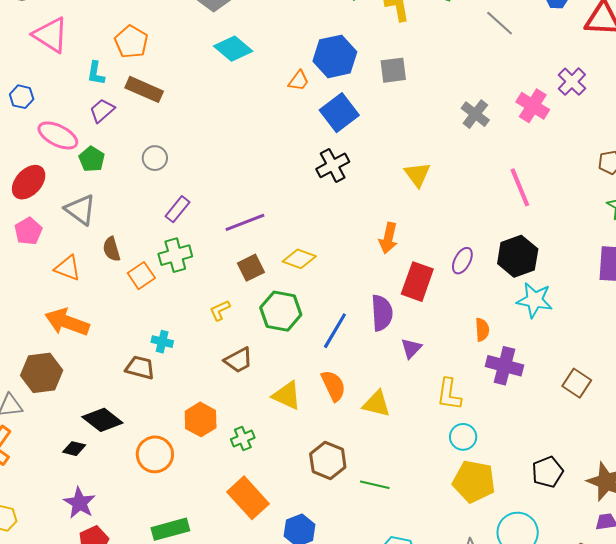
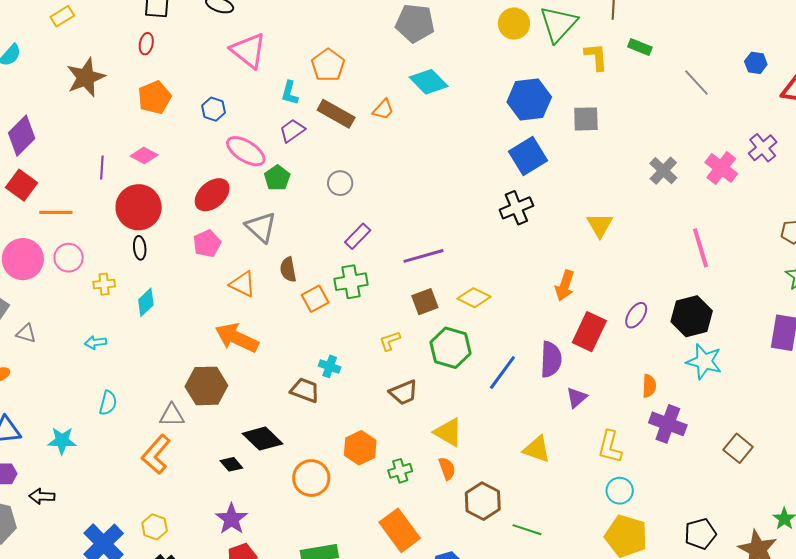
orange trapezoid: (299, 81) -> (383, 110), moved
orange semicircle: (333, 386) -> (447, 469), moved, size x0.7
black diamond: (74, 449) -> (231, 464), turned 30

